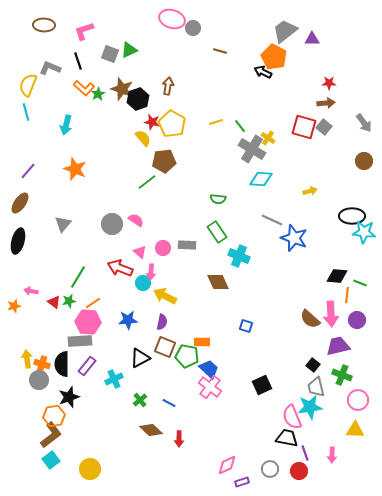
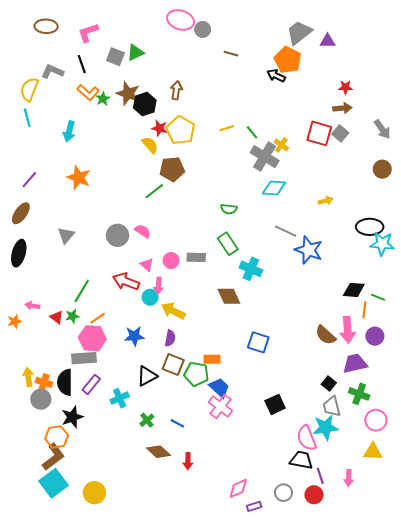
blue square: (246, 326) -> (258, 342), size x1.5
cyan square: (51, 460) -> (53, 483), size x1.5

